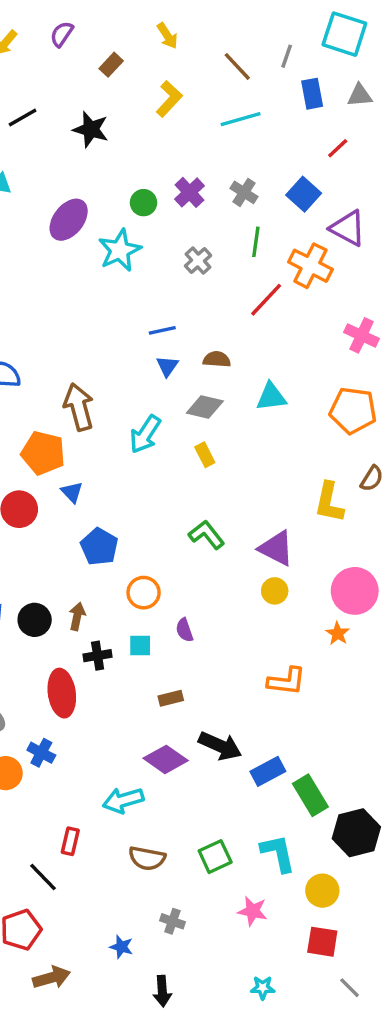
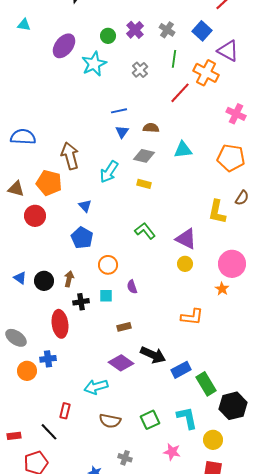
yellow rectangle: (205, 455) -> (144, 184), turned -48
blue triangle: (72, 492) -> (85, 206), moved
blue cross: (41, 753) -> (48, 359), turned -35

